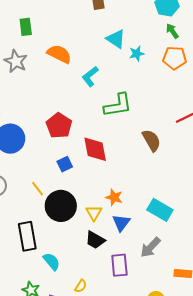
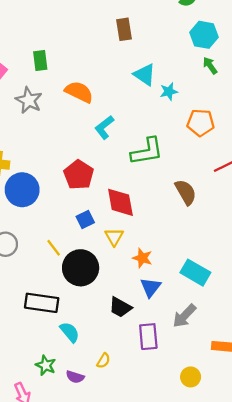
orange pentagon: (175, 58) -> (201, 123), moved
cyan L-shape: (90, 76) -> (104, 127), moved
yellow triangle: (94, 213) -> (114, 237), moved
black rectangle: (27, 236) -> (42, 303), turned -72

